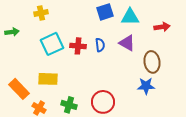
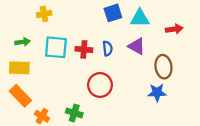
green arrow: (12, 32) -> (23, 42), moved
cyan square: (52, 44) -> (56, 47), turned 30
yellow rectangle: (48, 79) -> (19, 68), moved
red circle: (103, 102) -> (100, 85), moved

